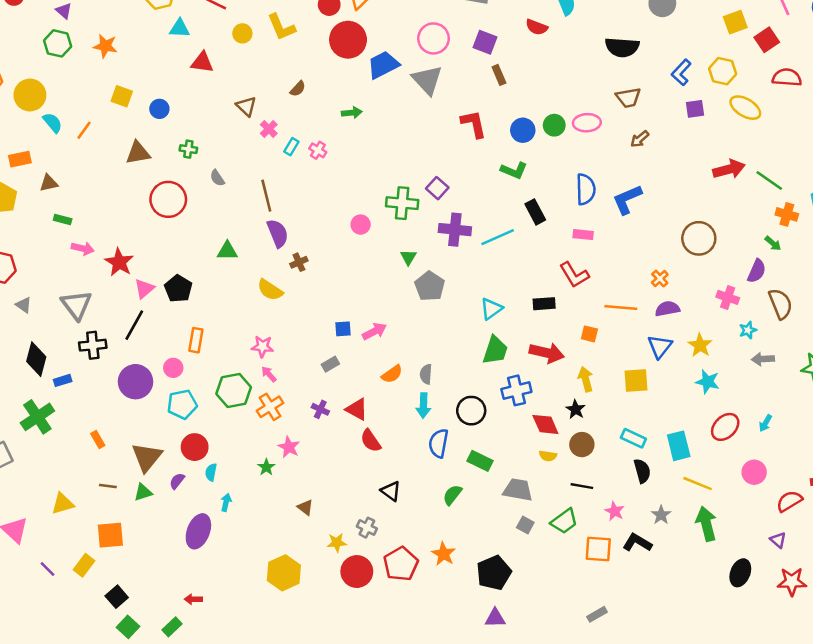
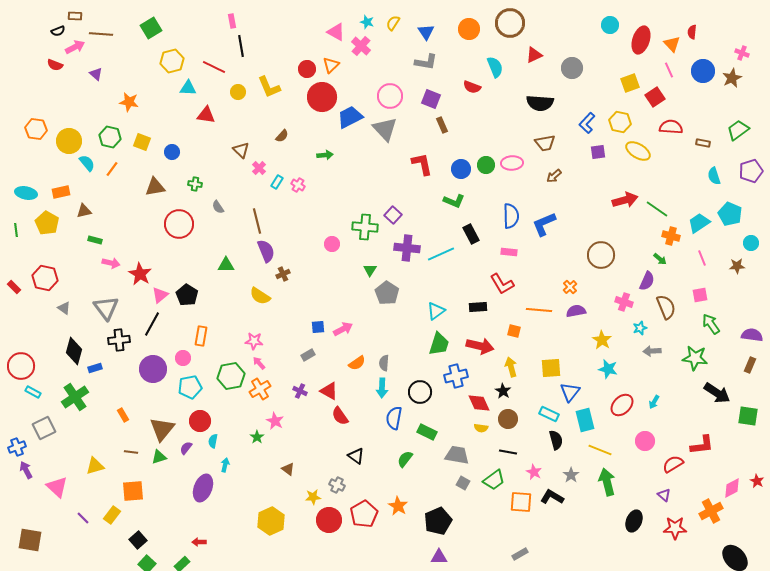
green hexagon: (58, 43) -> (110, 137), moved
blue triangle: (660, 346) -> (570, 392), moved

